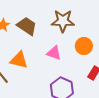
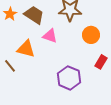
pink triangle: (54, 53) -> (50, 36), moved

